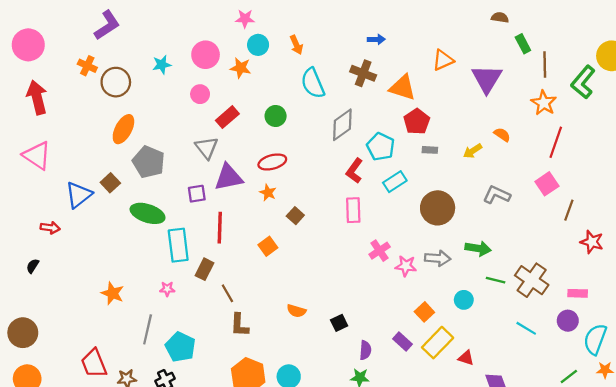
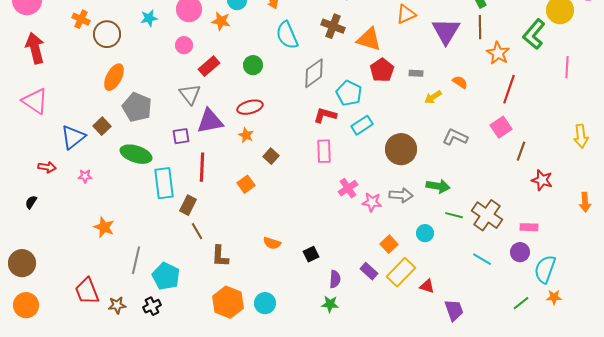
brown line: (545, 65) -> (480, 27), moved
gray rectangle: (430, 150) -> (416, 73), moved
red L-shape: (354, 171) -> (325, 115), turned 70
pink star: (167, 289) -> (85, 176), moved
brown line: (227, 293) -> (197, 231), moved

